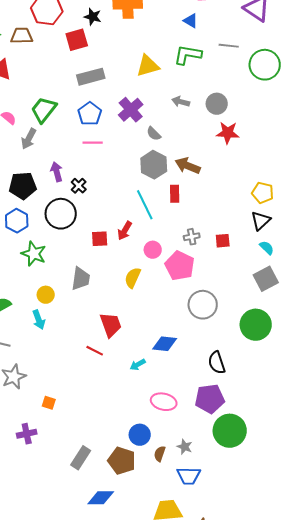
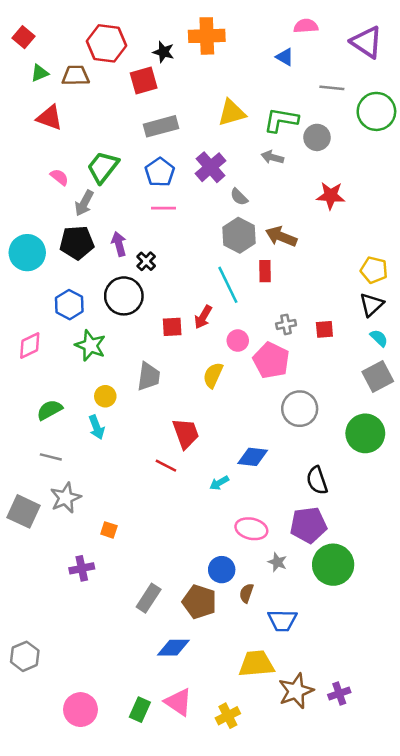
green L-shape: (188, 55) -> (281, 120), moved
gray circle: (217, 104) -> (317, 137), moved
black pentagon: (23, 186) -> (77, 243), moved
gray star: (185, 447) -> (277, 562), moved

